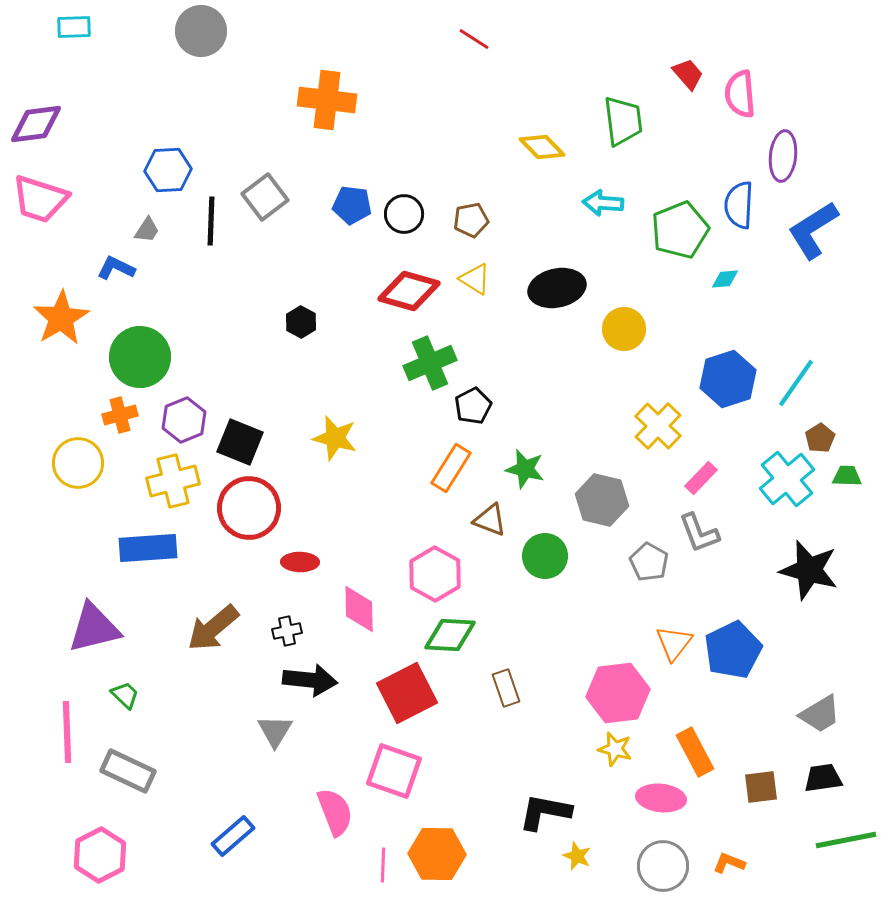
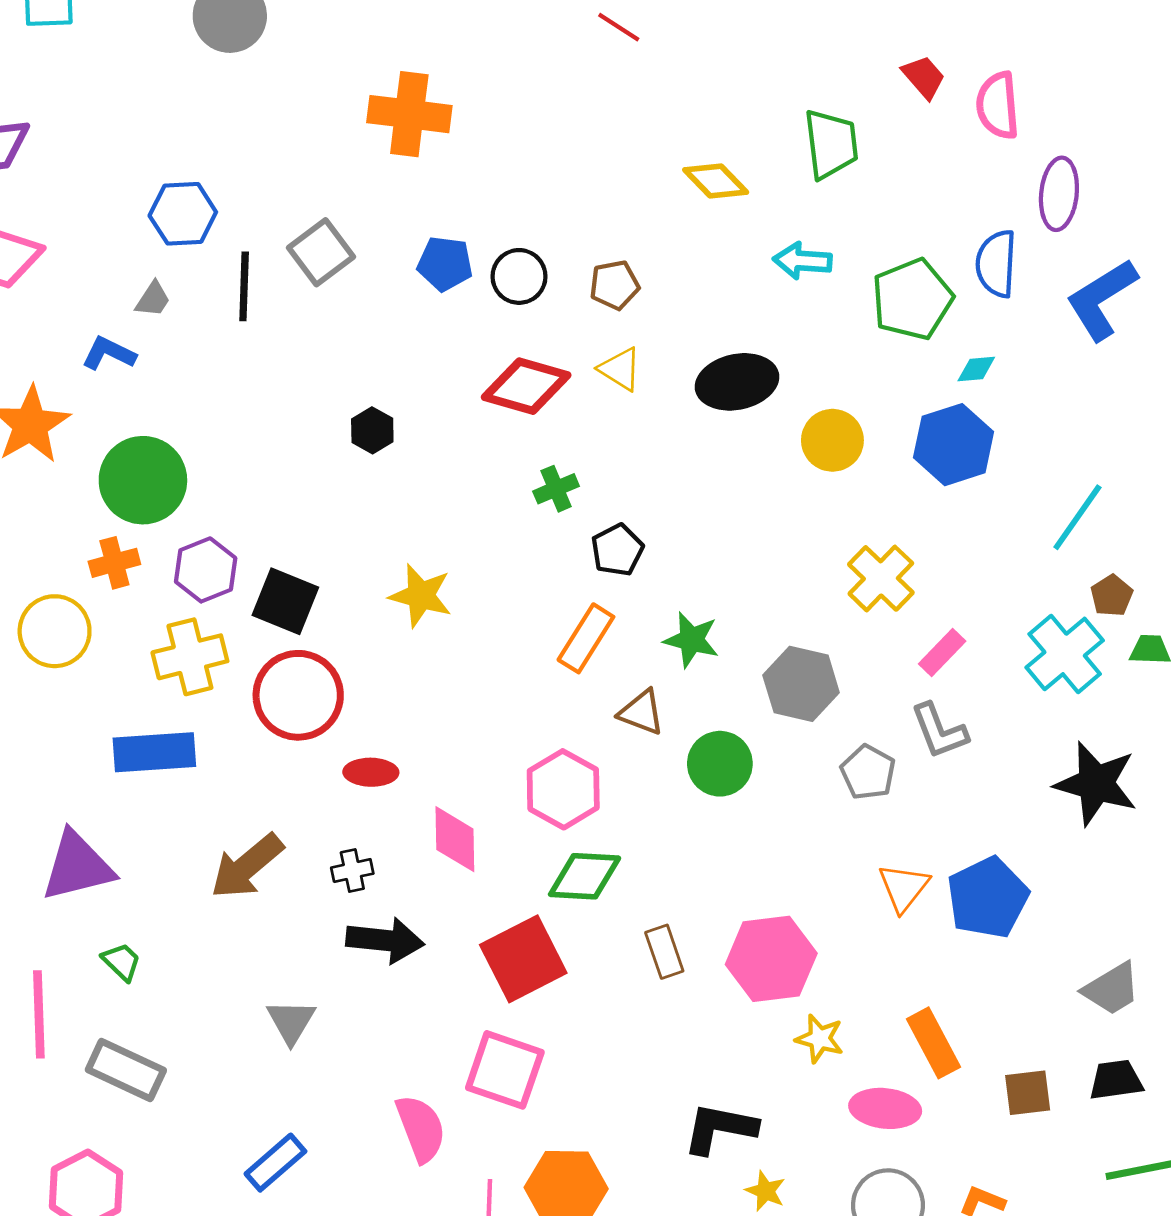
green cross: (430, 363) -> (556, 489), size x0.6
blue hexagon: (728, 379) -> (954, 445), moved
pink hexagon: (618, 693) -> (771, 959), moved
gray triangle: (275, 731) -> (291, 1022), moved

